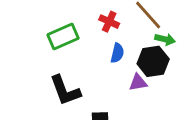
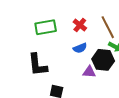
blue semicircle: (117, 53) -> (80, 48), turned 40

